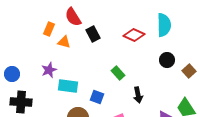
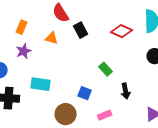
orange rectangle: (49, 29) -> (22, 27), moved
purple star: (49, 70) -> (24, 51), moved
cyan rectangle: (68, 86) -> (41, 84), moved

